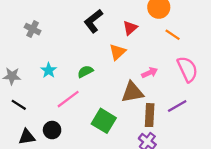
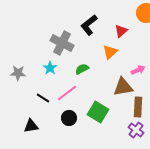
gray cross: (33, 29) -> (62, 43), moved, size x1.6
black line: (19, 105) -> (43, 98), moved
black circle: (52, 130) -> (69, 118), moved

